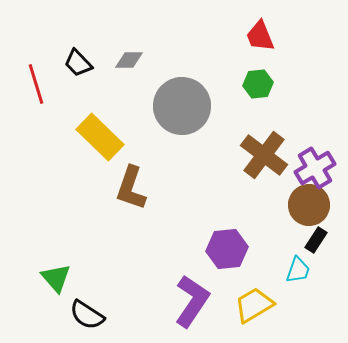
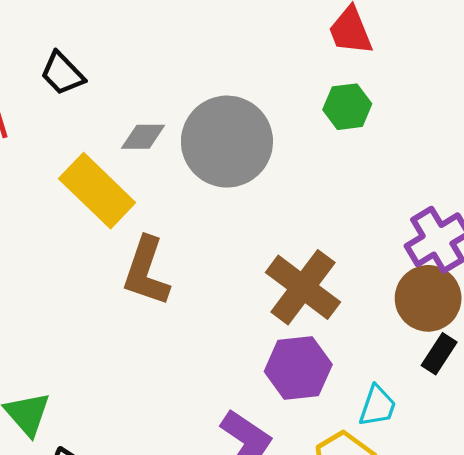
gray diamond: (129, 60) -> (143, 137), moved
brown cross: (264, 155) -> (303, 287), moved
cyan trapezoid: (298, 270) -> (377, 406), moved

